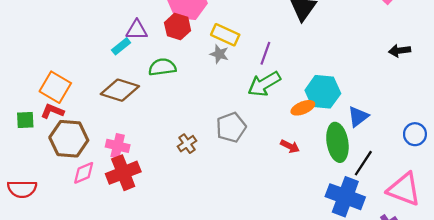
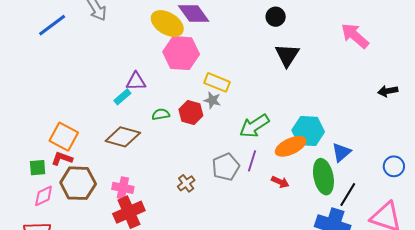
red hexagon: (178, 27) -> (191, 112), moved
black arrow: (400, 51) -> (388, 91), moved
purple line: (265, 53) -> (252, 161), moved
green semicircle: (162, 67) -> (161, 114), size x0.7
orange ellipse: (303, 108) -> (291, 146), size x1.4
pink diamond: (84, 173) -> (44, 196), moved

